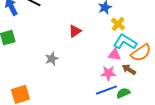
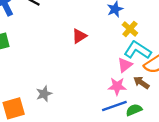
pink triangle: (115, 55) -> (125, 65), turned -48
gray star: (52, 59) -> (44, 94), moved

